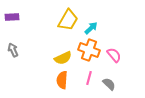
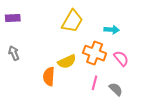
cyan arrow: (91, 28) -> (112, 30), moved, turned 48
orange semicircle: (62, 80) -> (49, 76), moved

